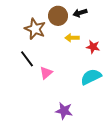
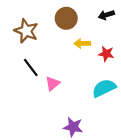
black arrow: (80, 13) -> (106, 15), moved
brown star: (35, 29) -> (26, 31), moved

